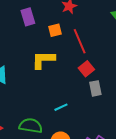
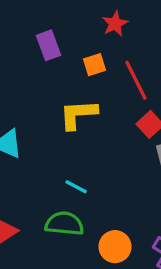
cyan line: (61, 107) -> (76, 187), moved, turned 56

